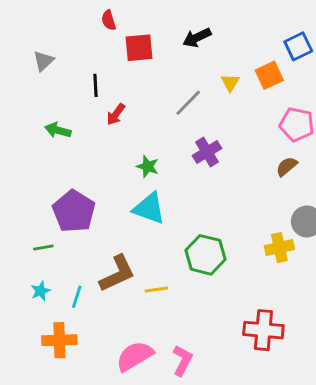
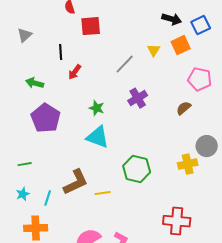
black arrow: (197, 38) -> (172, 19), moved, turned -138
brown semicircle: (287, 166) -> (184, 108), moved
purple pentagon: (74, 211) -> (46, 118), moved

